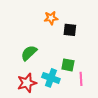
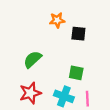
cyan cross: (51, 78) -> (64, 96), moved
pink line: (81, 79) -> (87, 99), moved

